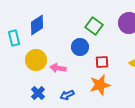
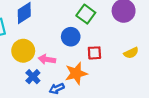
orange star: (100, 85) -> (76, 73), moved
blue cross: (38, 93) -> (33, 77), moved

